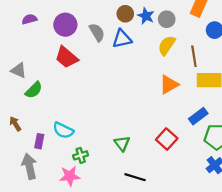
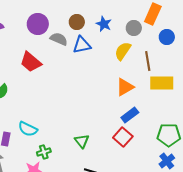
brown circle: (125, 14) -> (77, 22), moved
gray circle: (167, 19) -> (134, 28), moved
purple circle: (65, 25) -> (38, 24), moved
gray semicircle: (97, 32) -> (59, 39), turned -36
blue rectangle: (198, 116) -> (130, 115), moved

